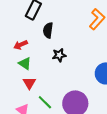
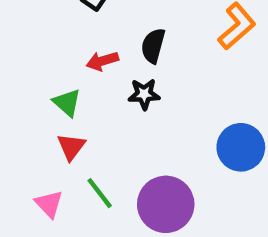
black semicircle: (48, 30) -> (153, 46), moved
red arrow: (21, 45) -> (102, 61), moved

